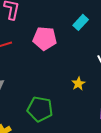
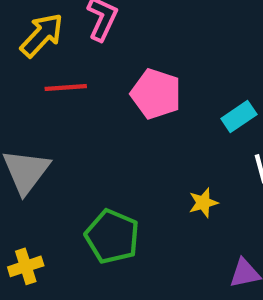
cyan rectangle: (81, 22) -> (239, 117), moved

